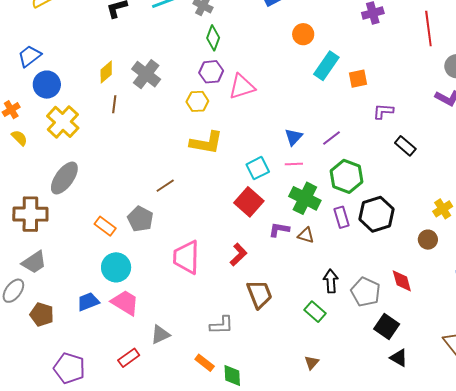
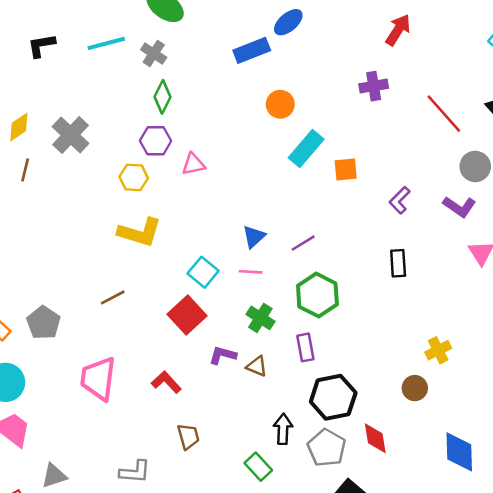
red line: (428, 28) -> (444, 114), turned -40
pink triangle: (242, 87) -> (193, 164), size x0.7
purple L-shape: (383, 111) -> (400, 200), moved, turned -55
black rectangle: (405, 146) -> (398, 263), turned 40
cyan square: (258, 168) -> (203, 272), turned -30
brown line: (165, 186) -> (113, 297), moved
green cross: (305, 198) -> (260, 318), size x0.7
black hexagon: (377, 214) -> (333, 397), moved
red L-shape: (238, 255) -> (166, 382), turned -95
brown trapezoid: (259, 294) -> (188, 436), size x0.7

